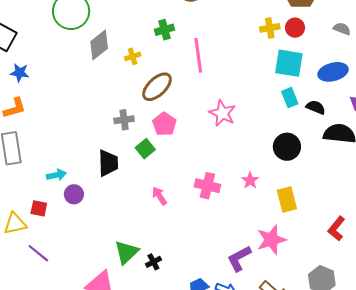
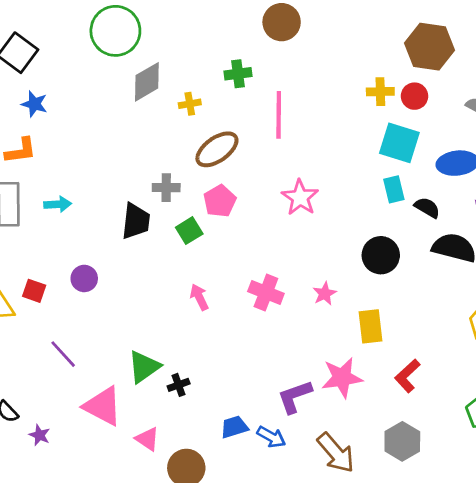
black trapezoid: (108, 163) -> (136, 221), moved
cyan arrow: (56, 175) -> (58, 204), moved
red L-shape: (336, 229) -> (407, 376), moved
purple line: (38, 253) -> (63, 354), moved

